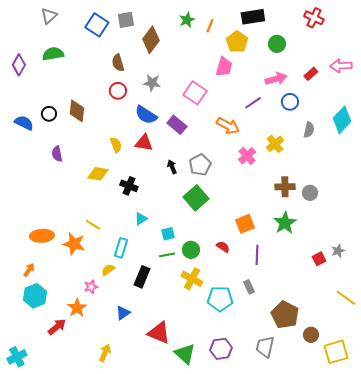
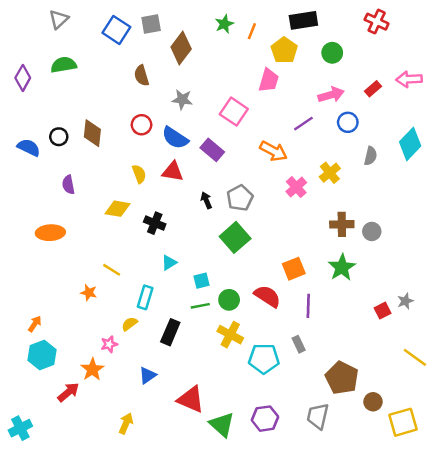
red circle: (118, 91) -> (142, 125), moved
orange ellipse: (42, 236) -> (50, 233), moved
orange star: (74, 244) -> (89, 293), size x0.6
red semicircle: (223, 247) -> (267, 296), size x1.6

